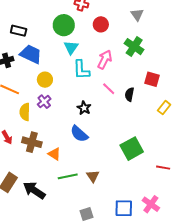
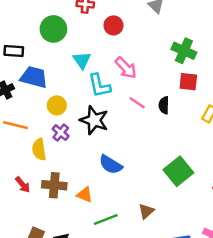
green circle: (64, 25) -> (53, 29), moved
green cross: (134, 47) -> (184, 51), moved
pink arrow: (105, 60) -> (126, 68), turned 120
black star: (84, 108) -> (94, 120), moved, size x1.6
brown triangle: (93, 176) -> (146, 211), moved, turned 32

